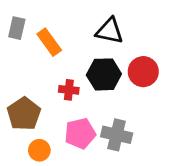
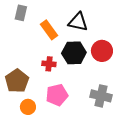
gray rectangle: (17, 28) -> (21, 13), moved
orange rectangle: (49, 42) -> (49, 30), moved
gray cross: (117, 135) -> (101, 96), moved

